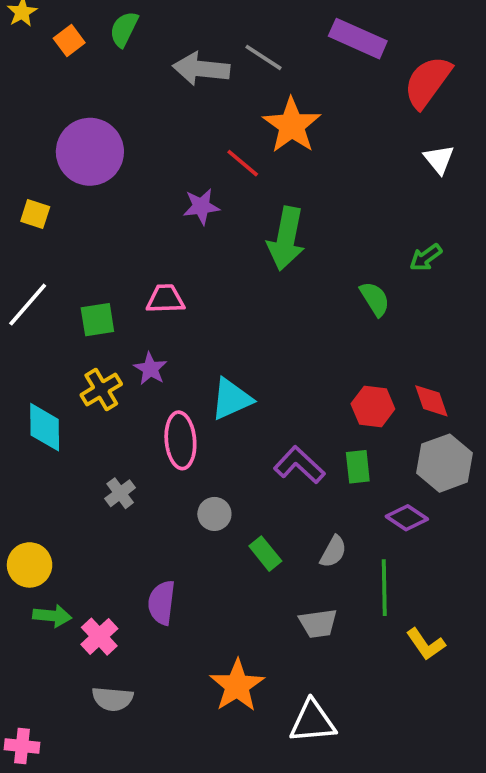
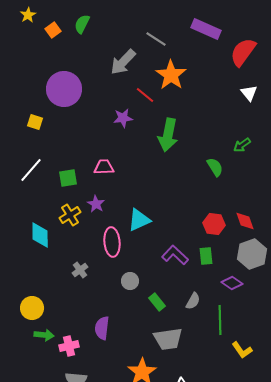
gray arrow: (201, 69) -> (123, 62), moved, turned -52
gray trapezoid: (318, 623) -> (168, 339), moved, size x1.4
pink cross: (99, 637) -> (69, 346), turned 30

